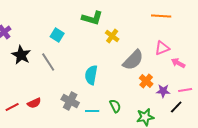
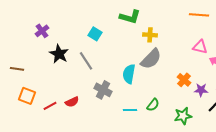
yellow cross: (112, 36) -> (150, 35), turned -32
pink triangle: (162, 48) -> (200, 47), turned 35
gray semicircle: (133, 60) -> (151, 59), moved
gray cross: (70, 101) -> (103, 90), moved
green semicircle: (115, 106) -> (153, 105), turned 64

